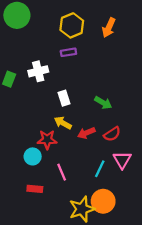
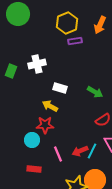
purple rectangle: (68, 52) -> (75, 41), moved
white rectangle: (64, 98) -> (60, 88), turned -56
yellow arrow: (63, 123) -> (50, 106), moved
red arrow: (86, 133) -> (80, 151), moved

